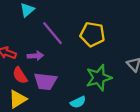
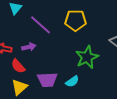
purple trapezoid: (45, 81) -> (47, 80), moved

